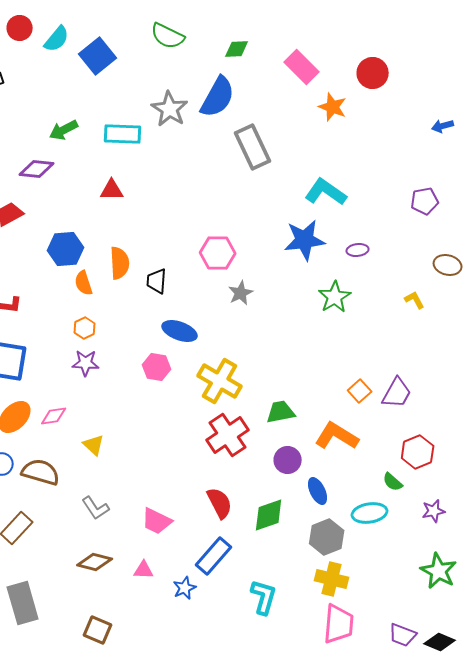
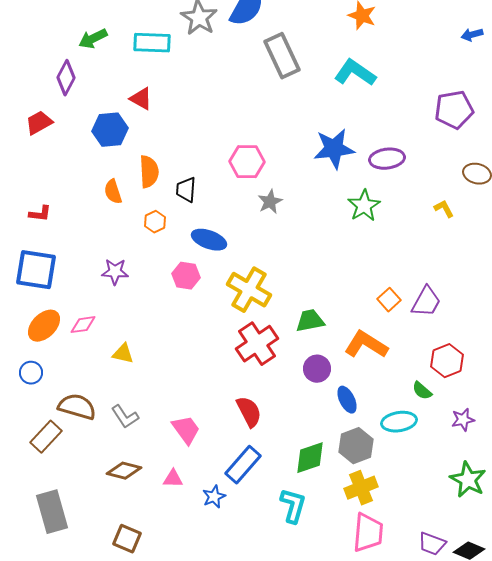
purple diamond: (37, 169) -> (66, 78), turned -68
red triangle: (112, 190) -> (141, 99), turned 30
cyan L-shape: (326, 192) -> (355, 73), moved
purple pentagon: (425, 201) -> (454, 110), size x1.4
blue hexagon: (66, 249) -> (110, 130), moved
purple ellipse: (358, 250) -> (387, 159), size x1.6
orange hexagon: (85, 328) -> (155, 222), moved
yellow triangle: (94, 445) -> (123, 354), turned -30
brown semicircle: (41, 472) -> (77, 407), moved
green diamond: (269, 515) -> (310, 458), moved
pink trapezoid: (157, 521) -> (186, 430), turned -152
yellow cross: (332, 579) -> (361, 488), turned -36

